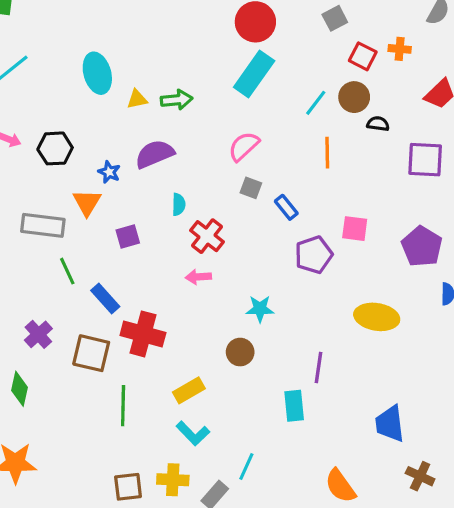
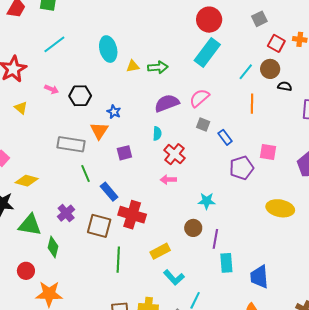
purple semicircle: (155, 154) -> (167, 103), moved
purple line: (318, 367) -> (215, 239), moved
blue trapezoid: (390, 424) -> (259, 277), moved
cyan L-shape: (193, 433) -> (174, 277), moved

